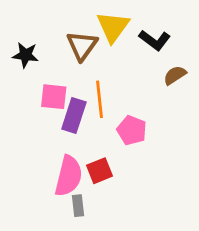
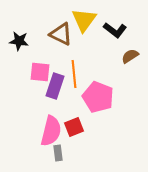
brown triangle: (82, 46) -> (61, 34), turned -40
pink pentagon: (132, 130) -> (98, 97), size x1.4

